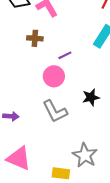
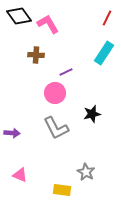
gray star: (85, 155) -> (86, 172), size x0.7
pink triangle: (19, 158) -> (20, 175), size x0.6

